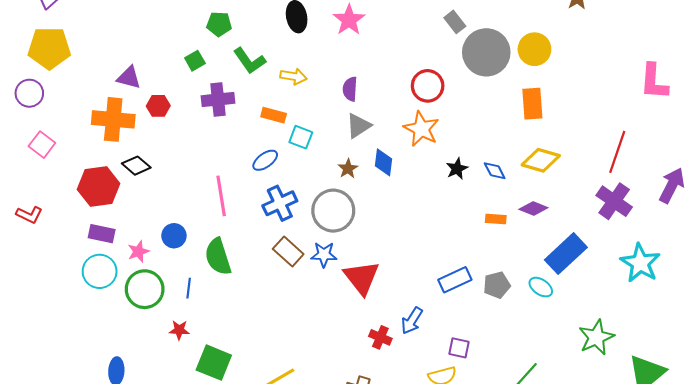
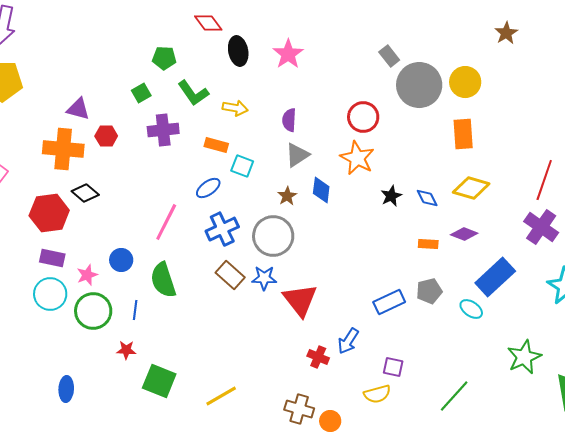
pink line: (221, 196) -> (166, 222), turned 36
gray pentagon: (497, 285) -> (429, 291), moved

